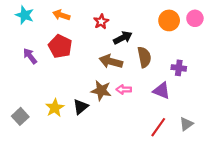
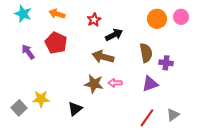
brown semicircle: (144, 57) -> (146, 53), moved
purple triangle: (162, 91) -> (150, 84), turned -42
black triangle: (81, 107) -> (75, 109), moved
yellow star: (55, 108) -> (41, 99), moved, turned 30

